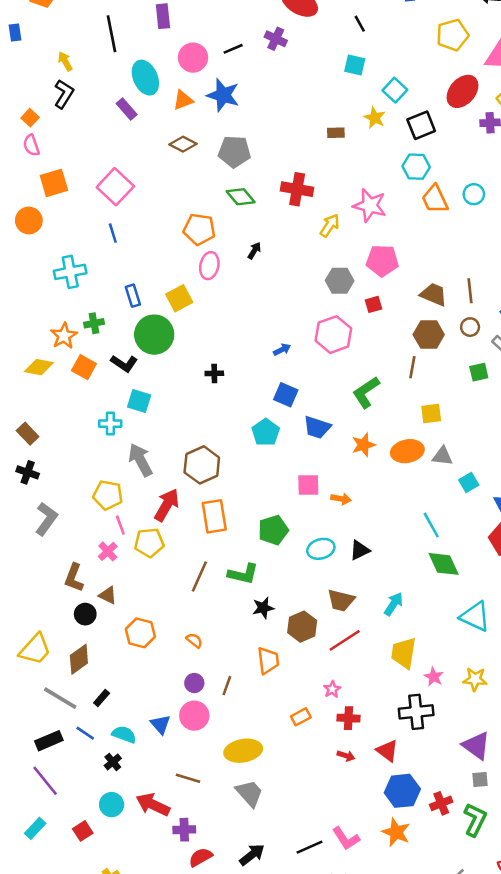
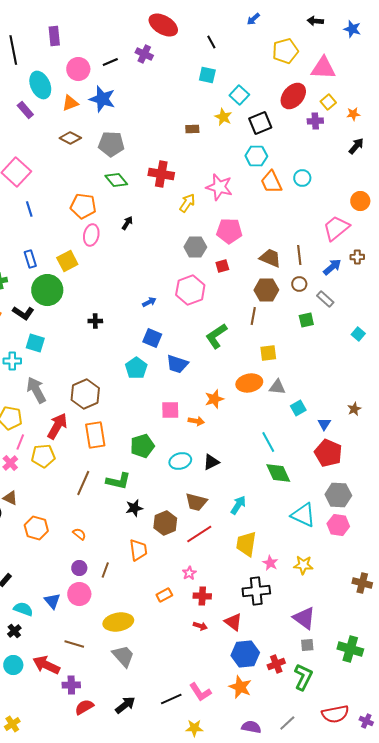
blue line: (113, 233) -> (29, 209), moved
orange star: (363, 445) -> (214, 399), moved
pink line: (120, 525) -> (20, 442), turned 42

